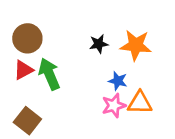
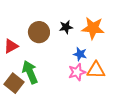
brown circle: (27, 38) -> (39, 32), moved
green arrow: (49, 74) -> (30, 72), moved

